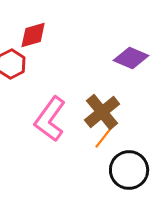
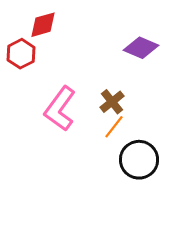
brown cross: (102, 112) -> (112, 102), size x0.7

